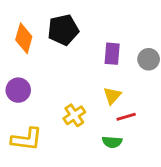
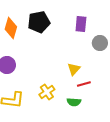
purple rectangle: (112, 54) -> (81, 24), moved
yellow cross: (74, 115) -> (47, 92), moved

